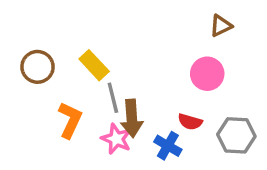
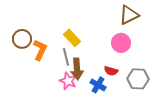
brown triangle: (221, 26) -> (129, 15), size x1.5
yellow rectangle: (94, 65) -> (72, 38), moved
orange L-shape: (70, 120) -> (40, 50), moved

